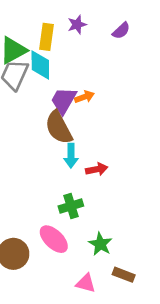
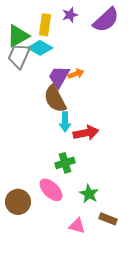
purple semicircle: (121, 31) -> (106, 20), size x1.8
cyan diamond: (40, 65) -> (40, 48), turned -60
red arrow: (97, 169) -> (86, 133), size x1.4

